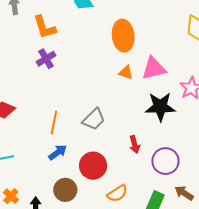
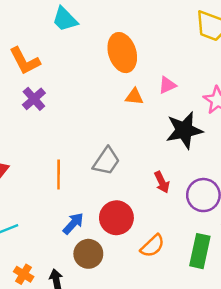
pink triangle: (154, 68) -> (167, 85), size x0.6
blue arrow: (58, 152) -> (73, 224), moved

